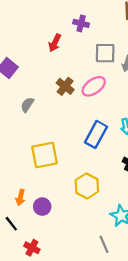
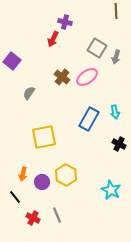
purple cross: (81, 23) -> (65, 22), moved
gray square: (105, 53) -> (97, 48), turned 30
yellow hexagon: (87, 186) -> (66, 175), moved
gray line: (104, 244) -> (57, 215), moved

